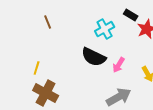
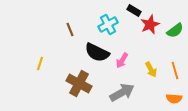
brown line: (48, 22) -> (70, 30), moved
brown cross: (46, 93) -> (79, 84), moved

